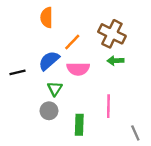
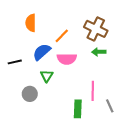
orange semicircle: (47, 17) -> (31, 23), moved
gray circle: (49, 111) -> (30, 94), moved
green rectangle: (79, 125) -> (78, 109), moved
gray line: (135, 133) -> (110, 106), moved

